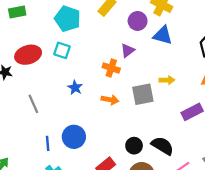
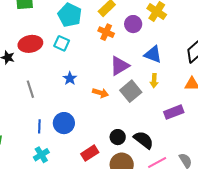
blue triangle: (163, 35) -> (153, 54), moved
purple triangle: (128, 50) -> (120, 66), moved, size x1.5
orange cross: (111, 68) -> (106, 32), moved
yellow arrow: (167, 80) -> (154, 81), turned 88
gray square: (143, 94) -> (131, 91), turned -35

